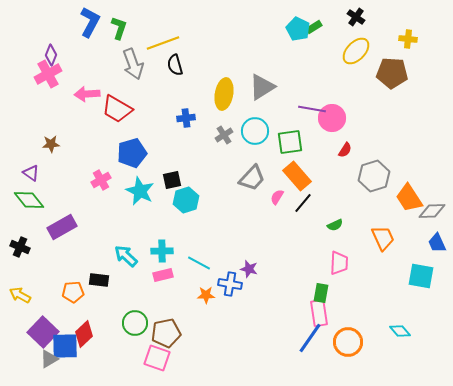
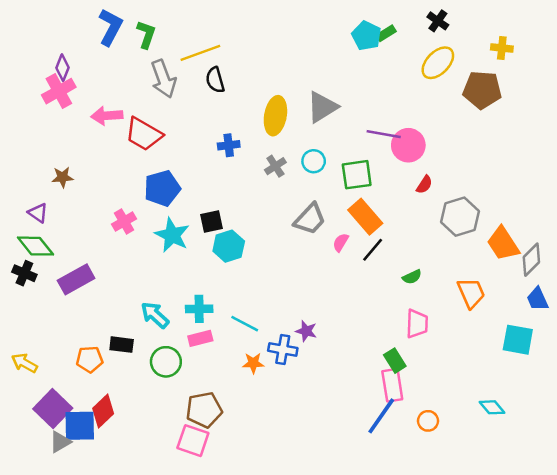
cyan circle: (255, 131) -> (314, 161), size x0.7
gray diamond: (432, 211) -> (531, 260), turned -44
black cross: (20, 247) -> (24, 273), moved
green rectangle: (321, 293) -> (395, 361), turned -42
green circle: (135, 323) -> (166, 362), moved
orange circle: (348, 342) -> (428, 421), size x0.6

